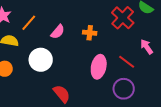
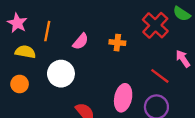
orange line: (29, 23) -> (47, 31), turned -30
pink ellipse: (99, 67) -> (123, 98), moved

